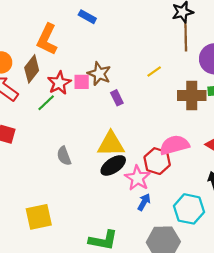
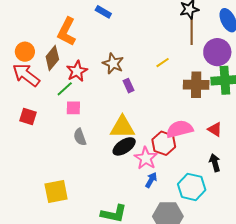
pink square: (82, 82) -> (73, 108), moved

